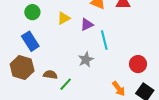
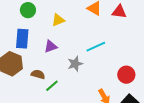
purple triangle: (87, 25) -> (51, 46), moved
cyan line: (104, 40) -> (96, 47), turned 72
blue rectangle: (30, 41) -> (22, 39), turned 30

